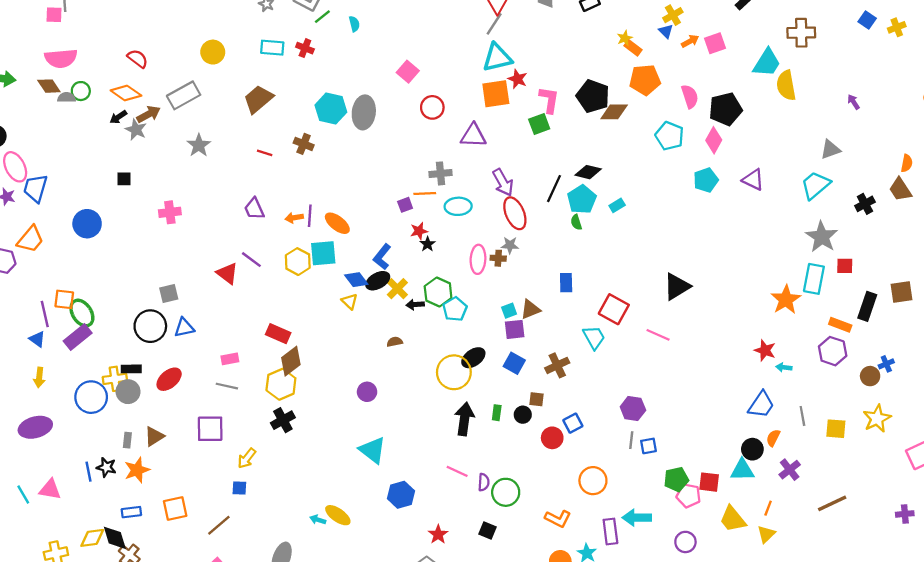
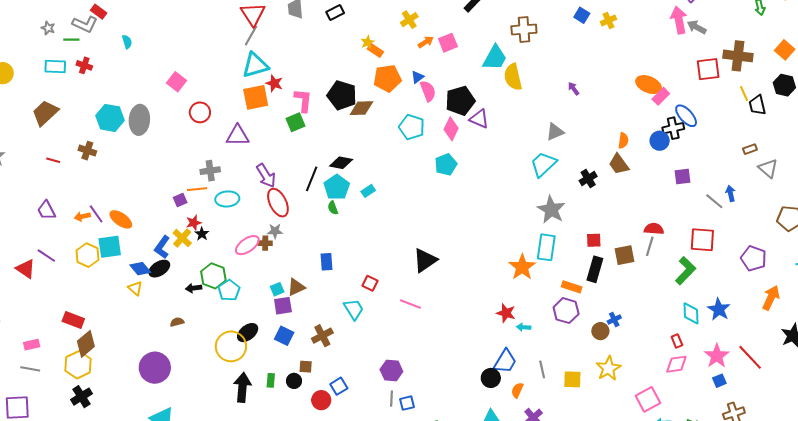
green line: (322, 17) -> (71, 40), moved, turned 42
blue triangle: (666, 31) -> (417, 77), moved, turned 40
purple triangle: (753, 180) -> (479, 119), moved
purple line: (310, 216) -> (96, 214), turned -36
pink ellipse: (478, 259) -> (247, 245), turned 55
red square: (845, 266) -> (594, 240), moved
yellow cross: (397, 289) -> (182, 238), moved
red square: (614, 309) -> (370, 283), size x0.6
purple circle: (367, 392) -> (155, 368), size x1.8
black circle: (752, 449) -> (491, 378), moved

